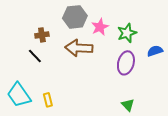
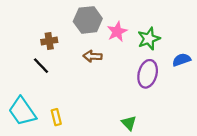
brown arrow: (79, 48) -> (93, 56), size x0.6
green triangle: (128, 105) -> (129, 123), moved

